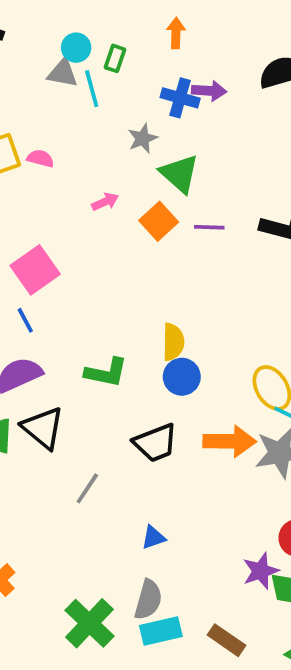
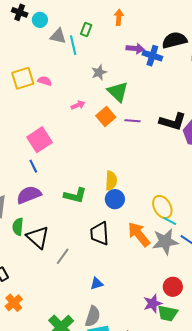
cyan circle: (76, 48) -> (40, 20), moved
blue cross: (180, 98) -> (152, 56), moved
black triangle: (43, 428) -> (38, 237), moved
orange arrow: (230, 441) -> (139, 234), turned -132
black trapezoid: (155, 443) -> (100, 234), turned 105

